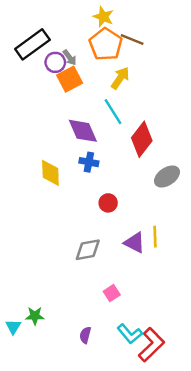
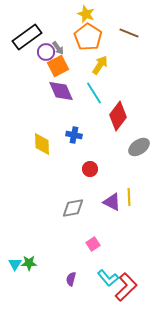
brown line: (132, 40) -> (129, 33), moved
purple diamond: (83, 131) -> (61, 91), moved
cyan triangle: (13, 327) -> (15, 264), moved

